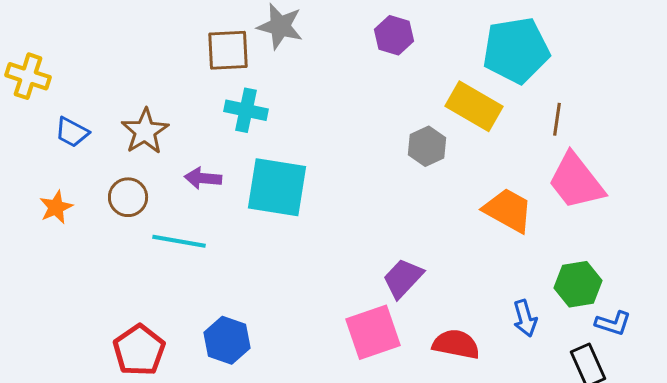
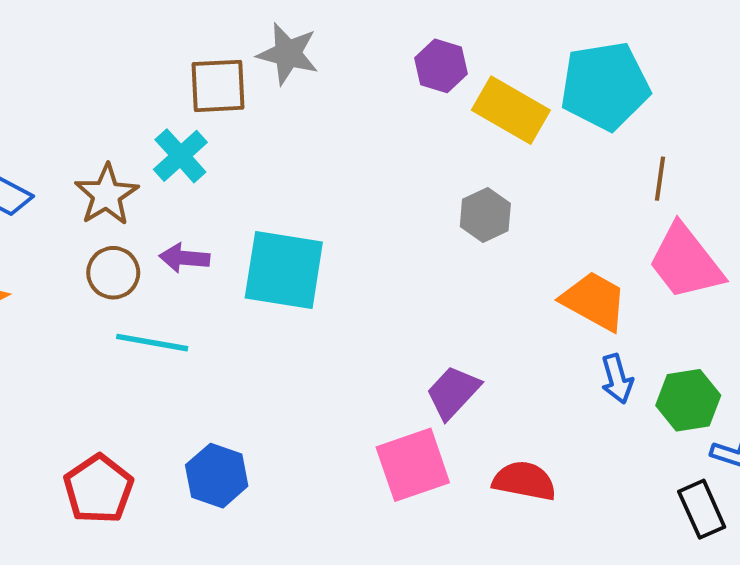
yellow rectangle: (474, 106) -> (511, 110), moved
cyan cross: (246, 110) -> (180, 156), moved, turned 36
brown circle: (128, 197) -> (113, 273), moved
blue arrow: (525, 318) -> (617, 379), moved

